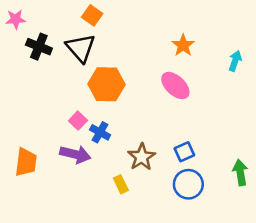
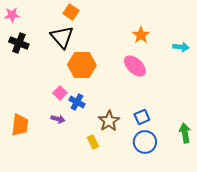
black cross: (39, 47) -> (19, 43), moved
cyan arrow: (235, 61) -> (181, 47), turned 77
purple arrow: (75, 154) -> (58, 119), size x0.6

